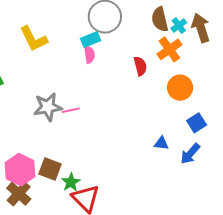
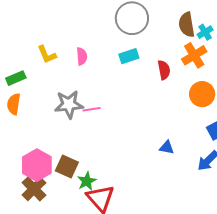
yellow L-shape: (34, 39) -> (47, 55), moved, size x0.7
cyan rectangle: (91, 39) -> (129, 56), moved
pink semicircle: (89, 54) -> (82, 56), moved
blue triangle: (161, 143) -> (167, 147), moved

